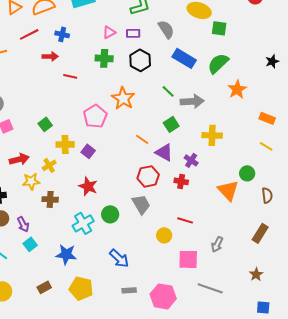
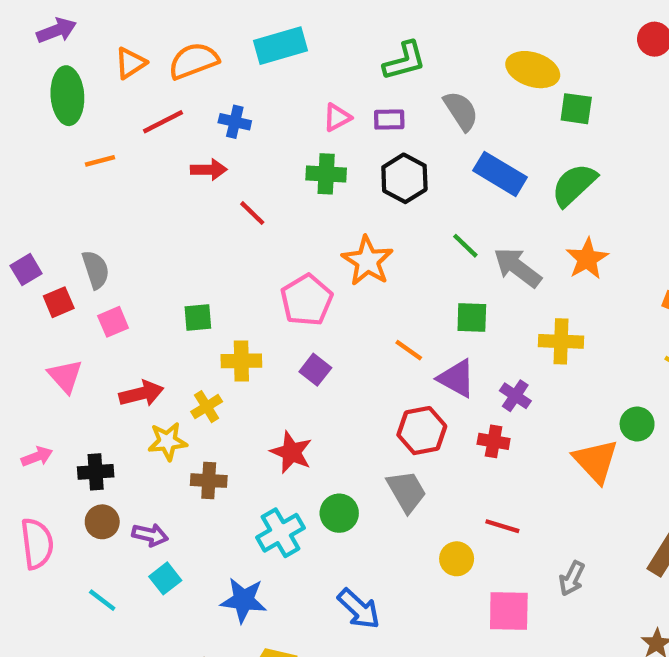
red line: (70, 76) -> (252, 213), turned 32
orange star: (237, 89) -> (587, 259), moved
gray arrow: (192, 101) -> (517, 267), turned -140
green square: (45, 124) -> (198, 317), turned 32
green square: (171, 124) -> (472, 317), turned 35
purple square: (88, 151) -> (315, 370), moved
purple arrow: (23, 224) -> (150, 535), turned -49

